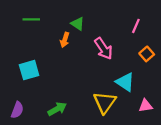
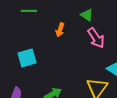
green triangle: (78, 24) -> (87, 15), moved

